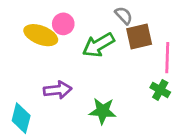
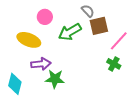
yellow ellipse: (41, 35) -> (29, 40), moved
pink line: (167, 58) -> (119, 41), turned 40
green star: (103, 111) -> (55, 79), moved

